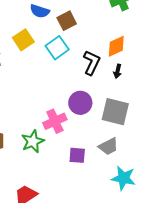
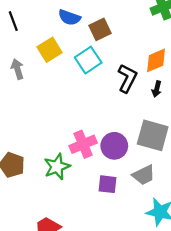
purple circle: (80, 103) -> (114, 146), moved

